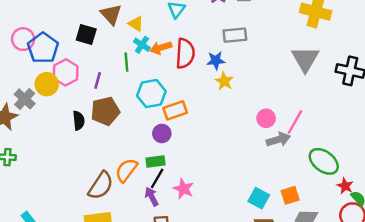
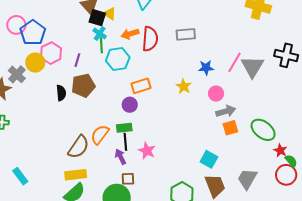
black square: (86, 35) -> (97, 18), moved
gray rectangle: (235, 35) -> (186, 34), moved
cyan cross: (142, 45) -> (100, 33), moved
gray triangle: (305, 59) -> (252, 67), moved
blue star: (216, 60) -> (206, 68), moved
yellow star: (224, 81) -> (184, 86), moved
cyan hexagon: (151, 93) -> (118, 59), moved
pink line: (295, 122) -> (235, 62), moved
black line: (157, 178) -> (125, 142), turned -36
orange square: (290, 195) -> (230, 128), moved

